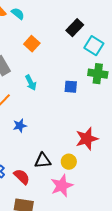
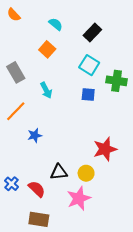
cyan semicircle: (18, 14) -> (56, 24), moved
cyan square: (94, 46) -> (89, 65), moved

